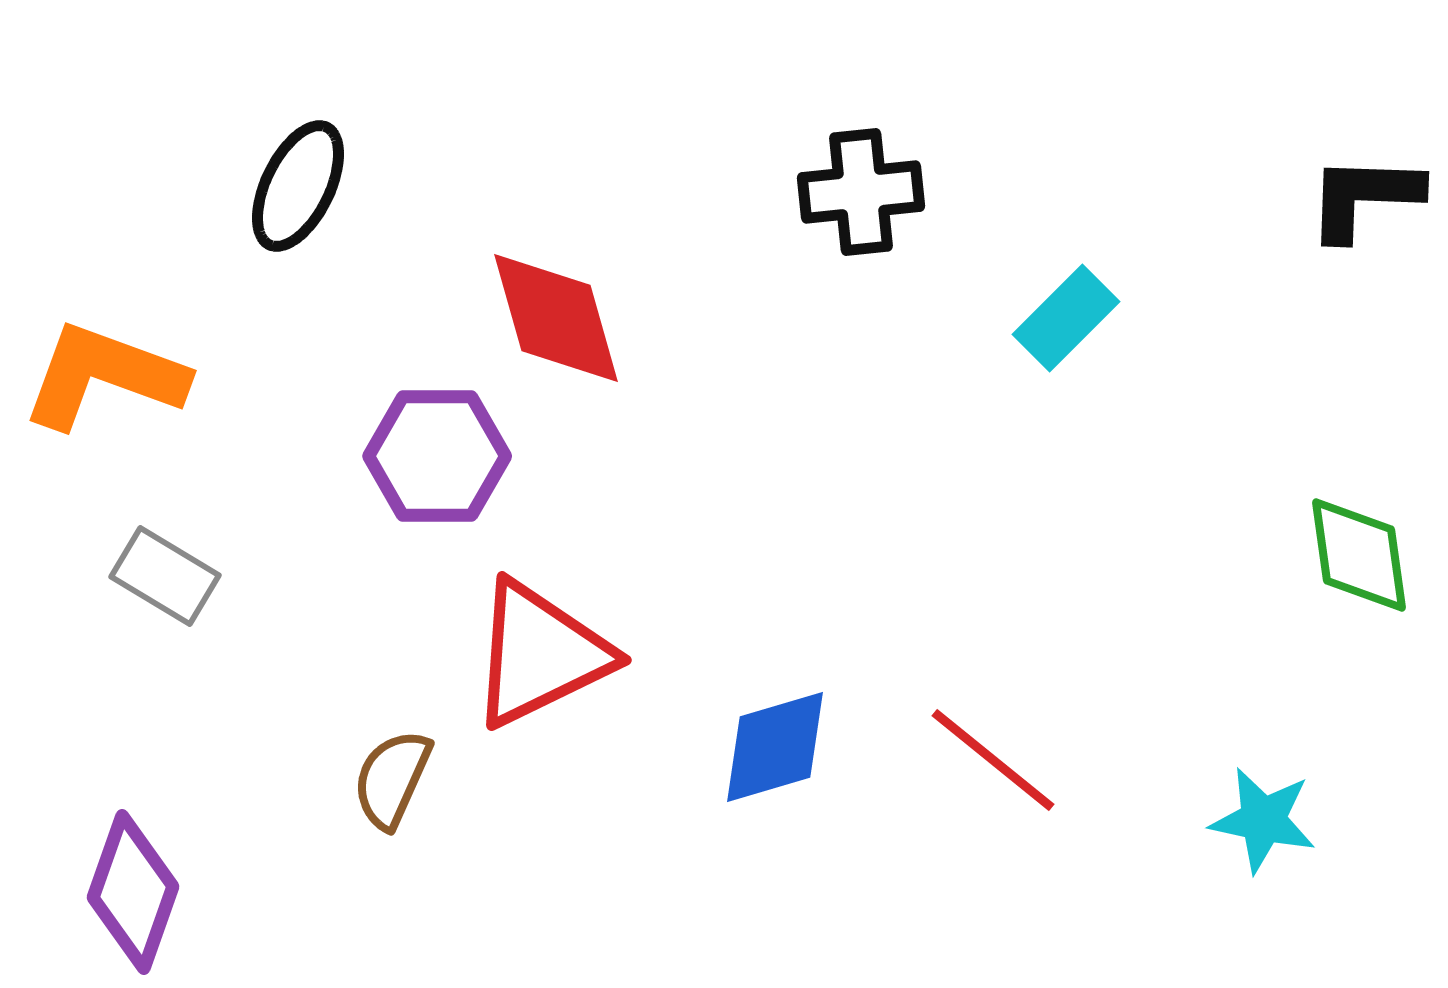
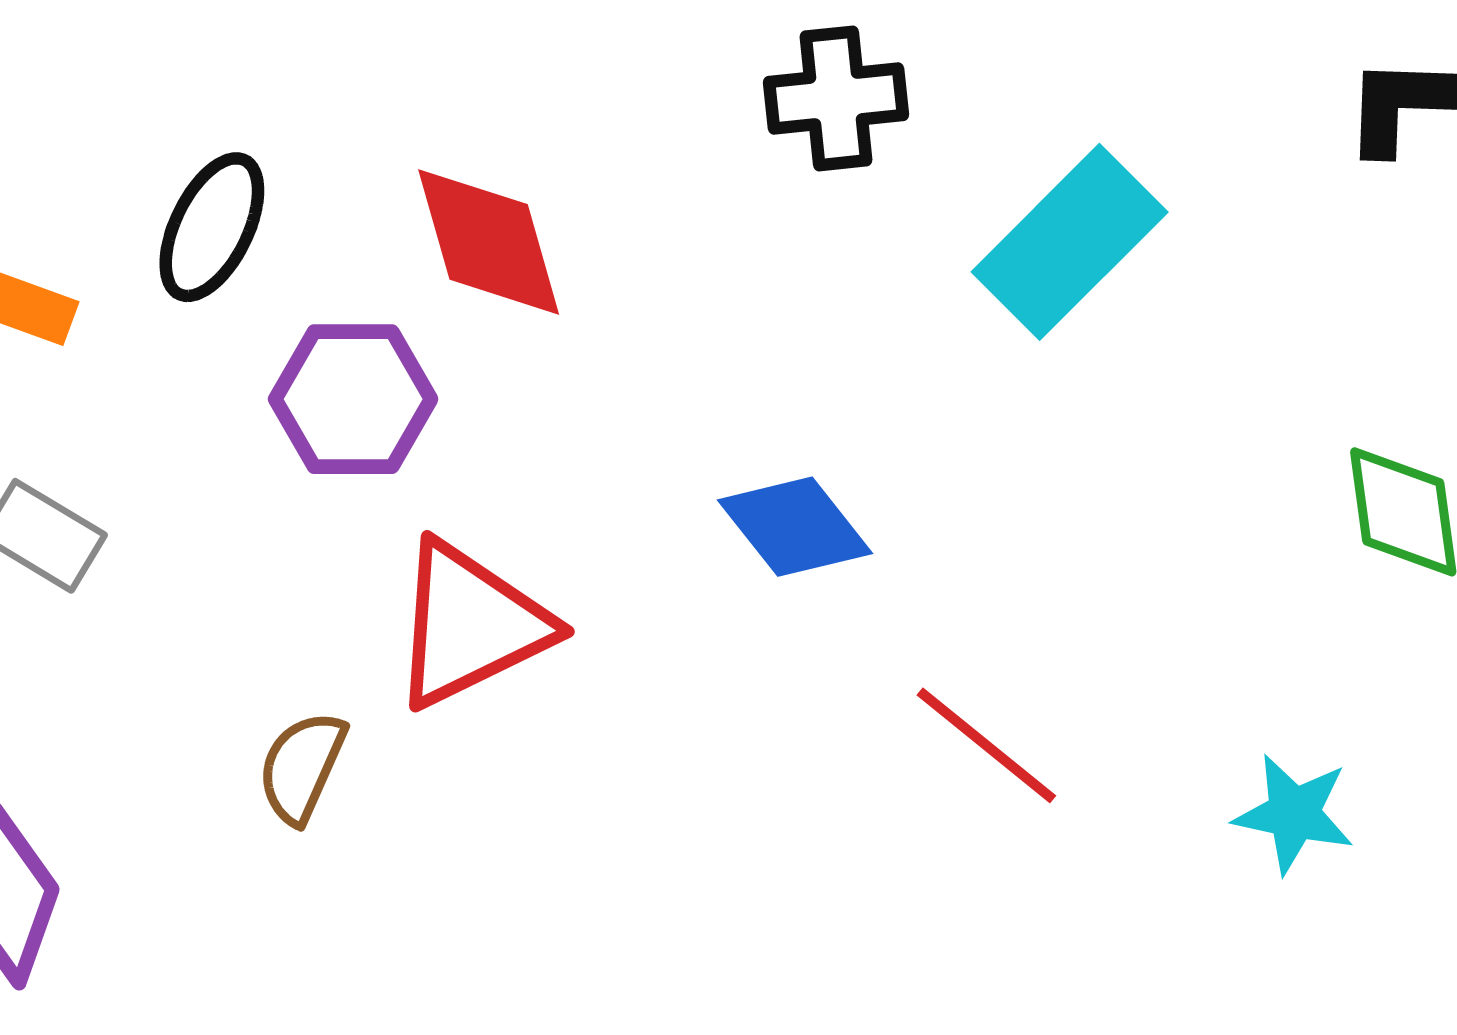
black ellipse: (298, 186) -> (212, 227), moved
cyan rectangle: (1066, 318) -> (1070, 242), size x1.6
blue diamond: (775, 747) -> (795, 527), moved, turned 68

